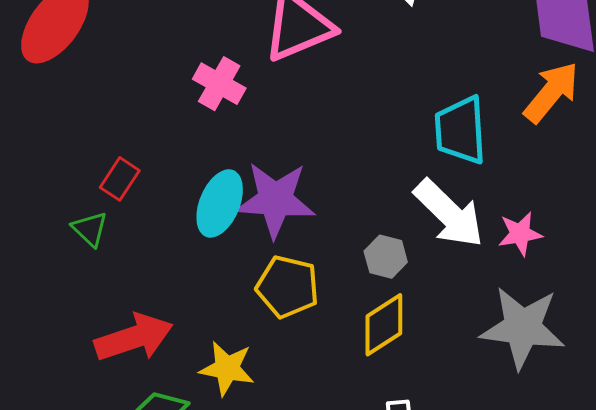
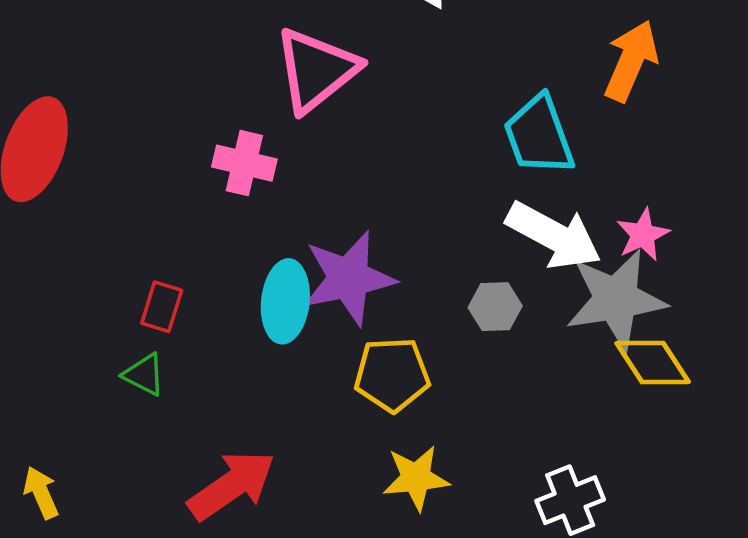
yellow diamond: (384, 325) -> (653, 363), moved, turned -74
gray star: (523, 328) -> (616, 299), moved
yellow star: (227, 368) -> (416, 478), moved

